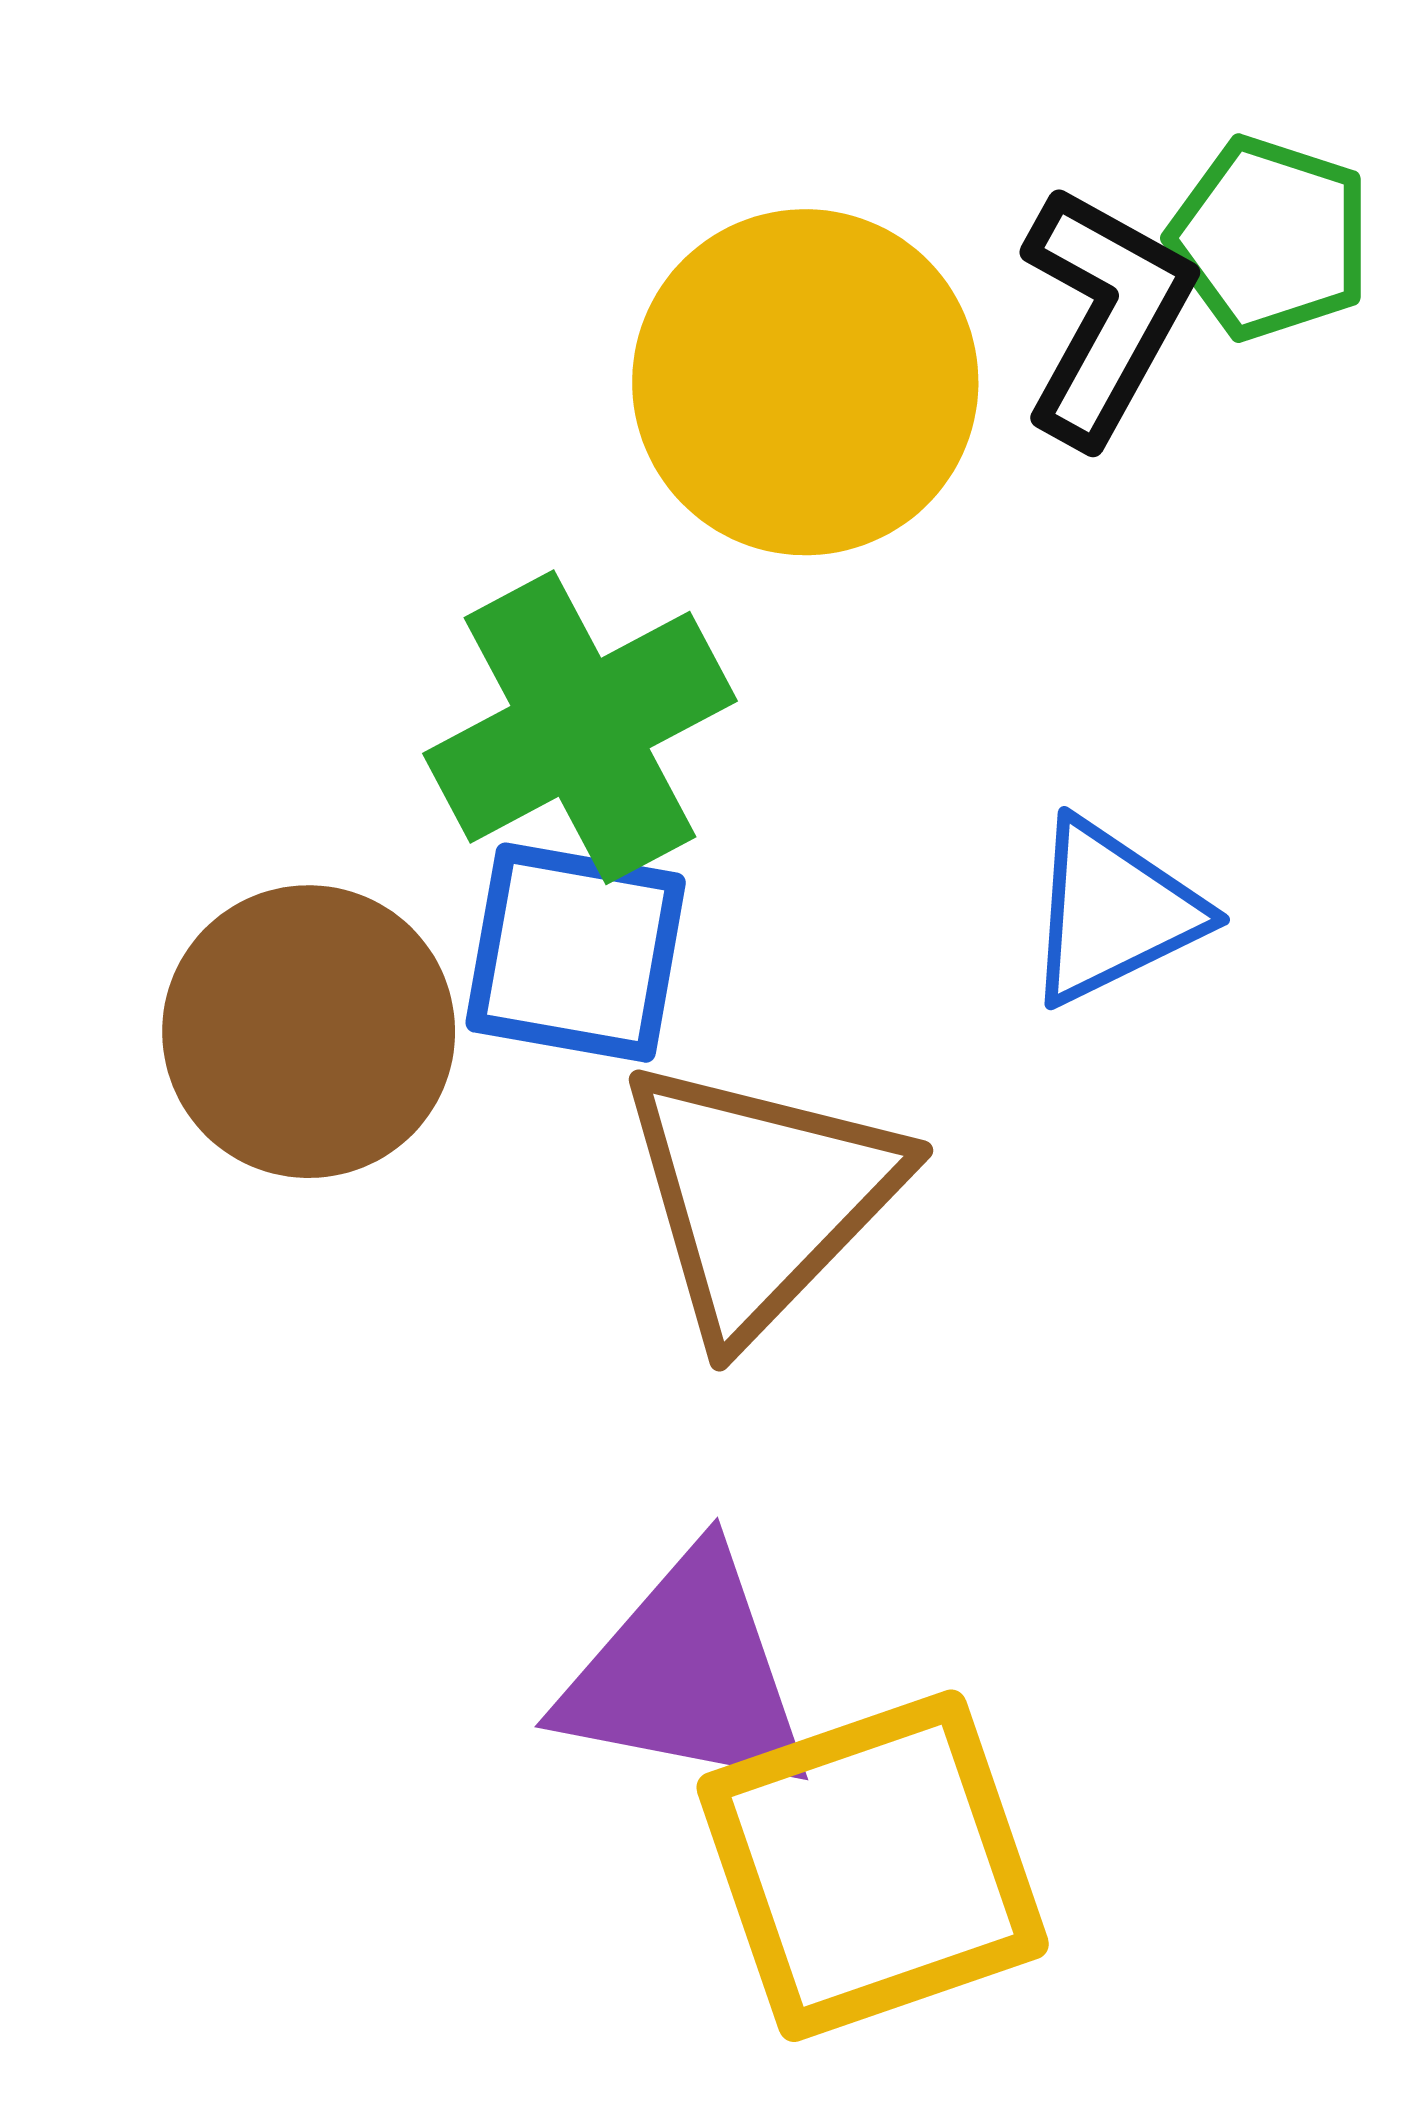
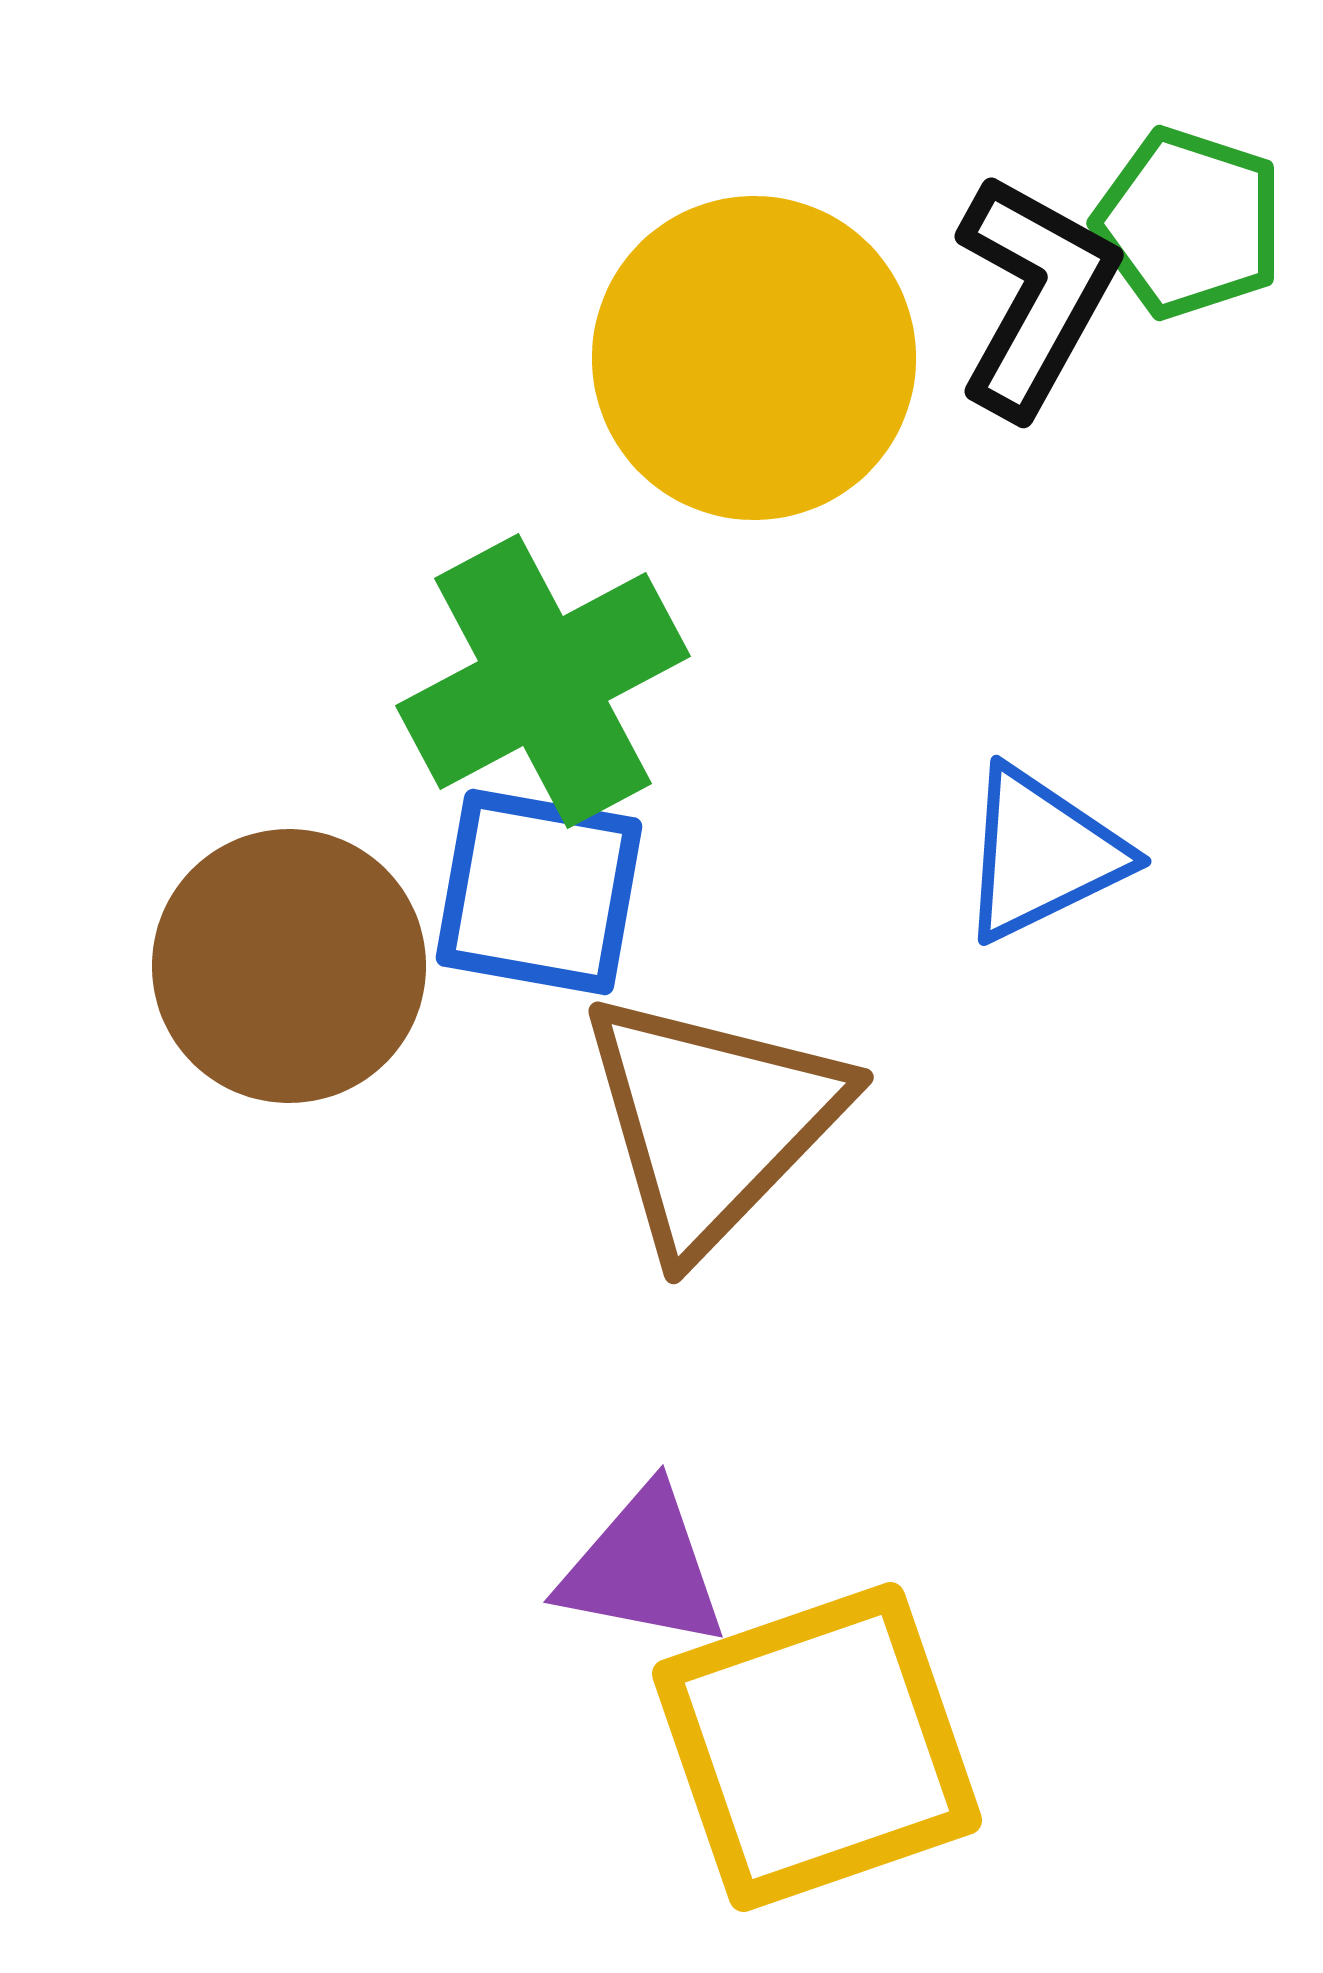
purple triangle: (687, 1675) -> (643, 1568), size x0.7

